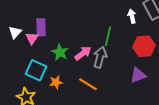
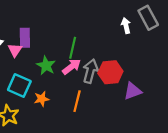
green line: (108, 36) -> (73, 48), moved
red hexagon: (144, 46) -> (110, 72), moved
orange line: (88, 84) -> (77, 101), turned 72

